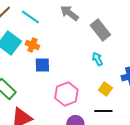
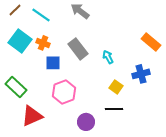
gray rectangle: (100, 30) -> (78, 49), moved
pink hexagon: (66, 94) -> (64, 92), moved

